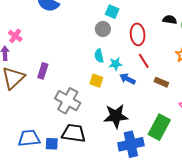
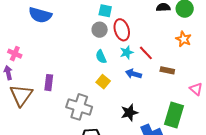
red ellipse: (138, 34) -> (122, 30), moved
cyan star: (115, 64) -> (127, 52), moved
yellow square: (96, 81) -> (103, 82), turned 32
black star: (116, 116) -> (129, 113), size x0.7

